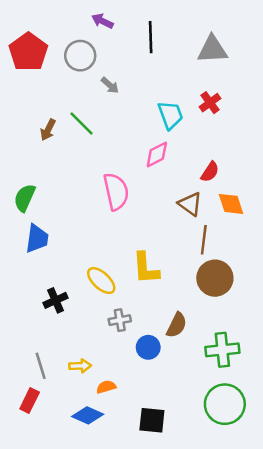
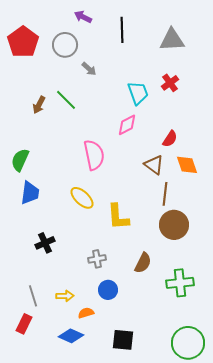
yellow ellipse: (101, 281) -> (82, 198), moved
blue circle: (148, 347) -> (108, 290), moved
green circle: (225, 404) -> (188, 343), moved

